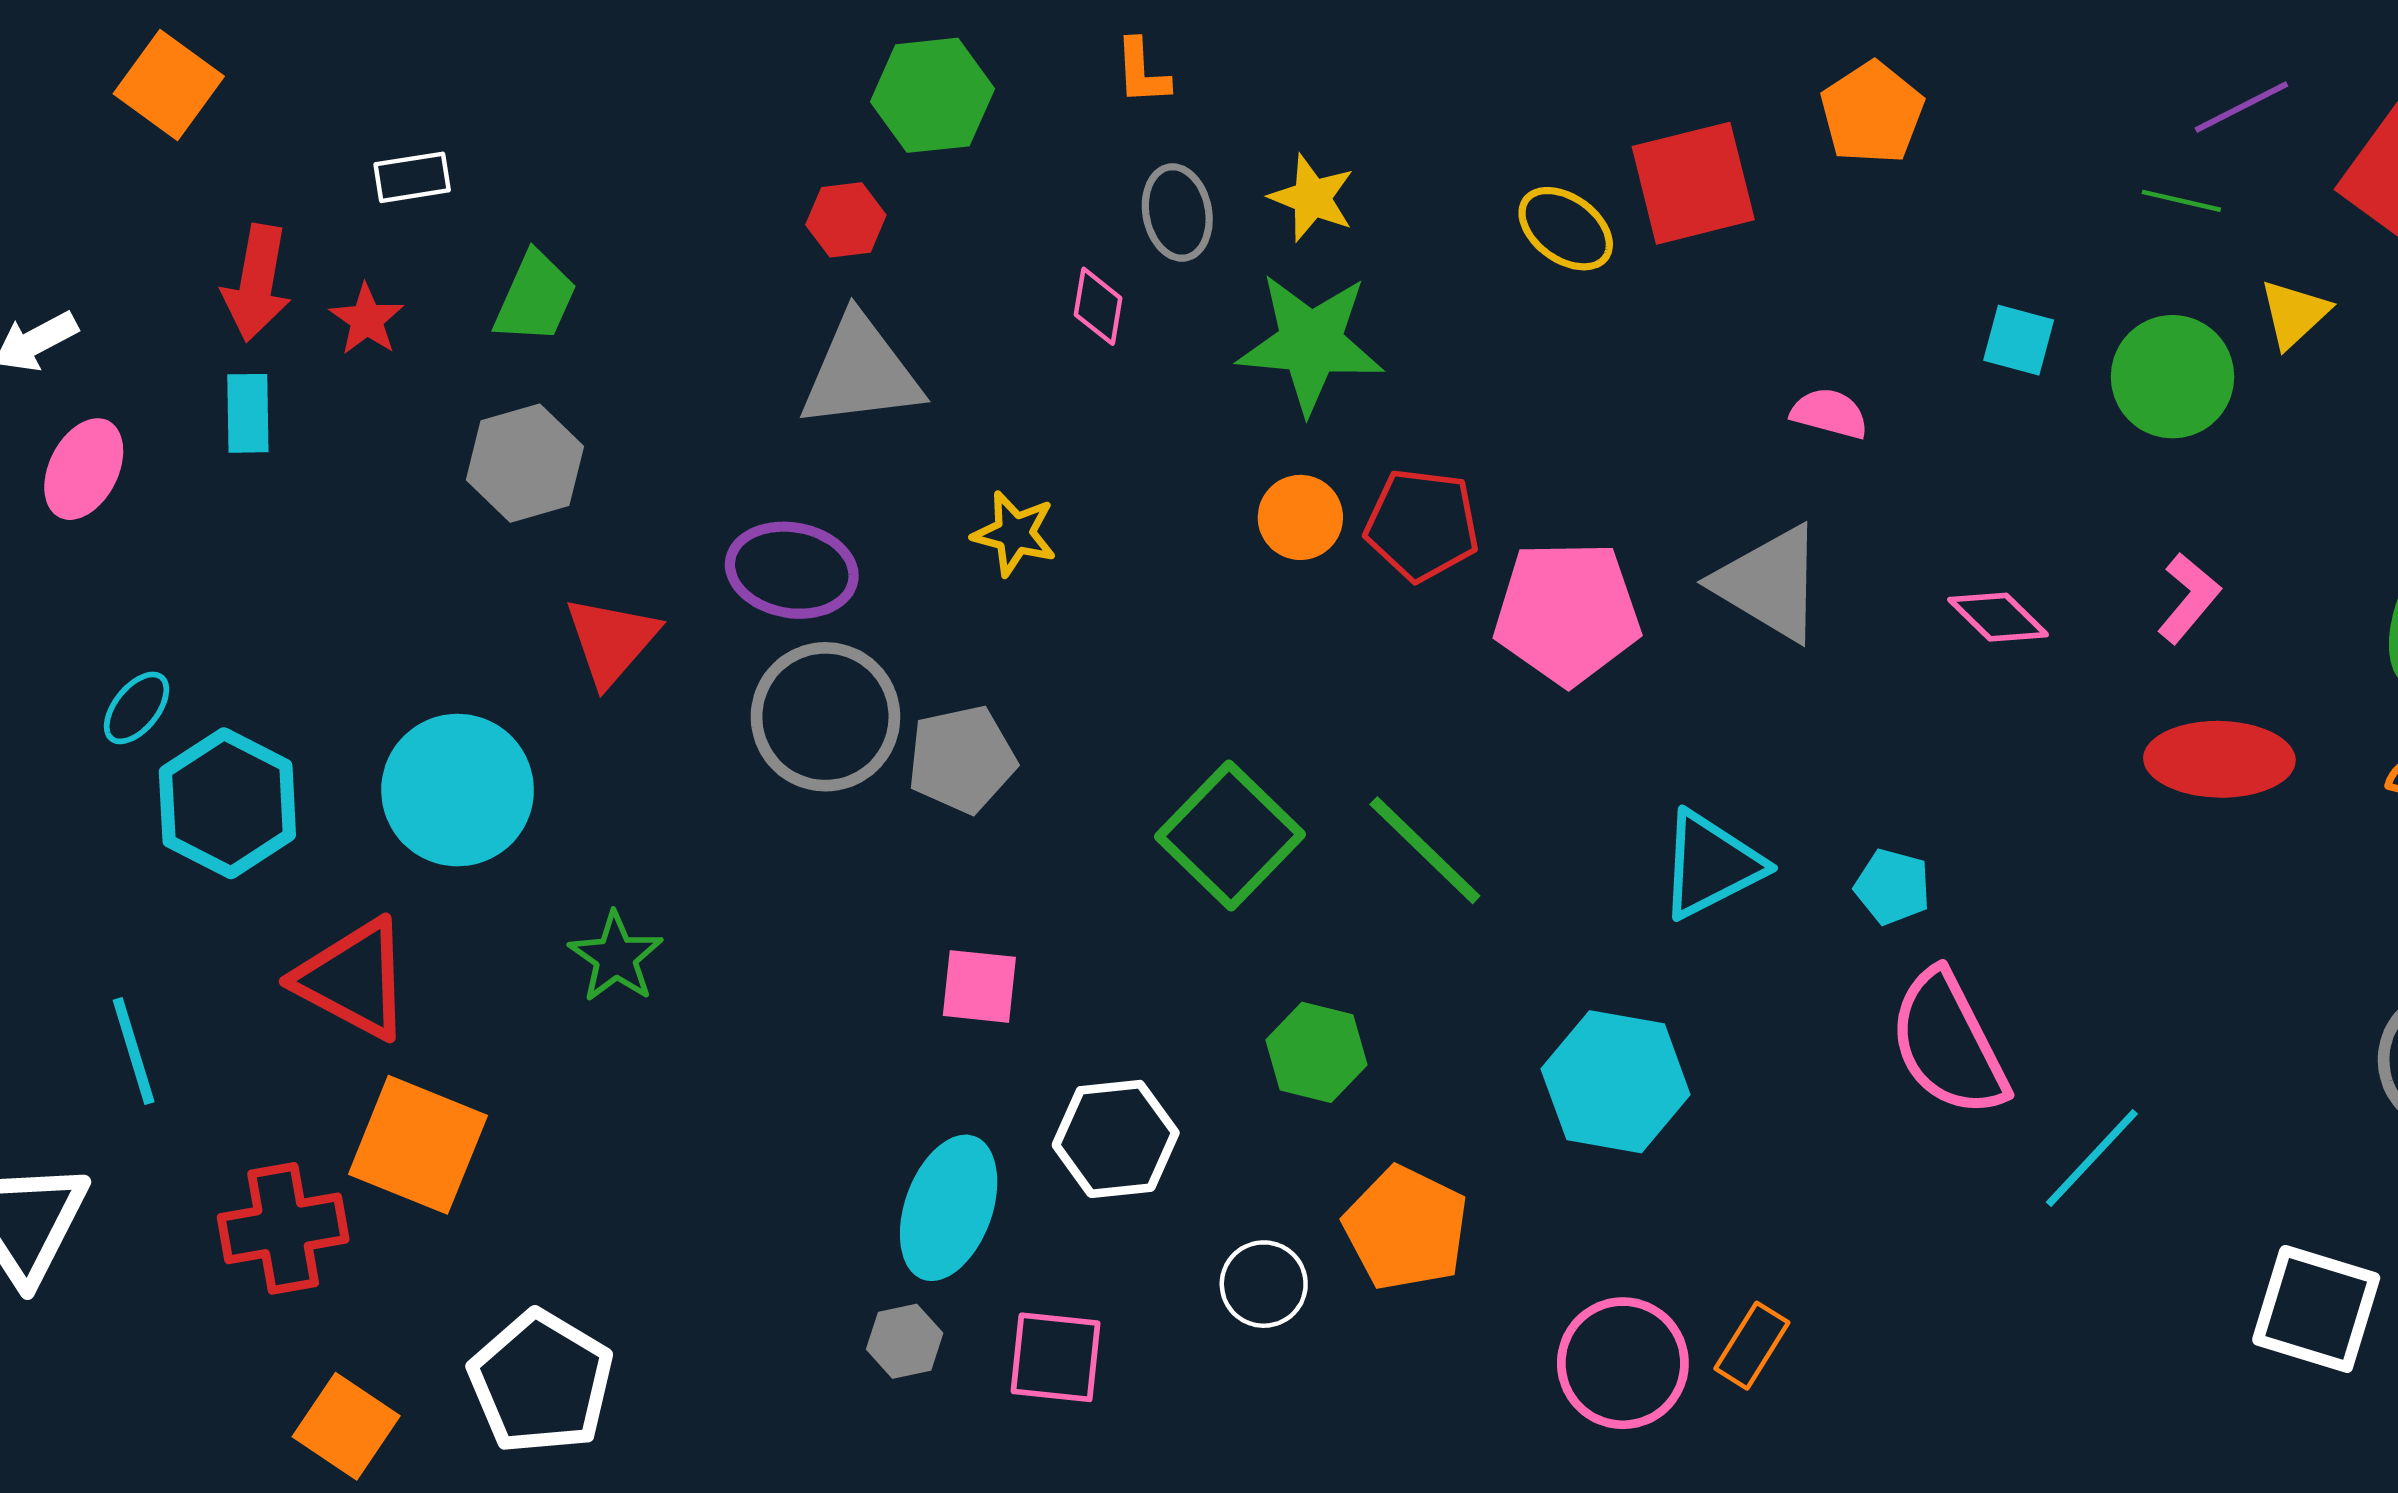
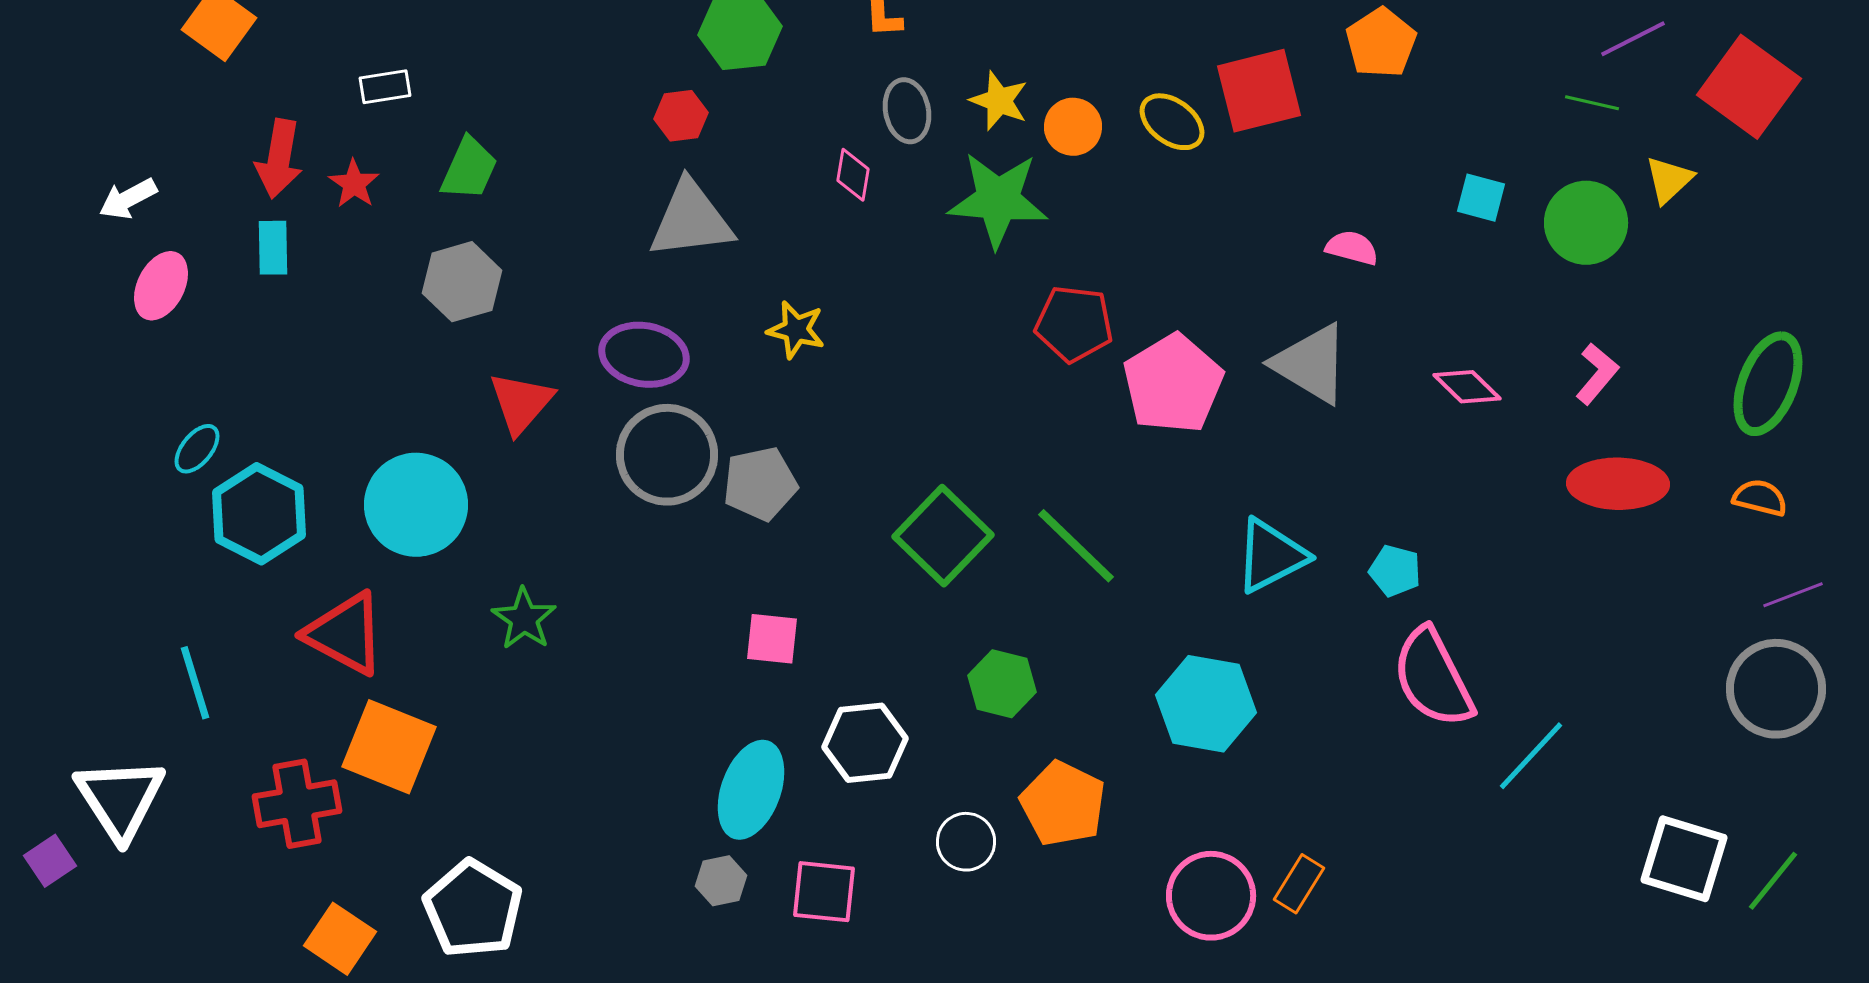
orange circle: (1300, 517) -> (1073, 127), moved
pink pentagon: (1567, 613) -> (1173, 384), turned -30

